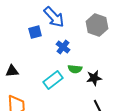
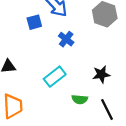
green semicircle: (75, 69) -> (80, 99), moved

